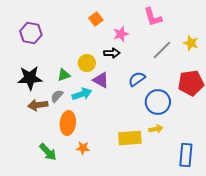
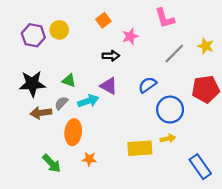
black arrow: (112, 53) -> (111, 56), moved
yellow circle: (87, 63) -> (59, 30), moved
green triangle: (64, 75) -> (69, 81), turned 40
blue rectangle: (186, 155) -> (200, 167), turned -40

